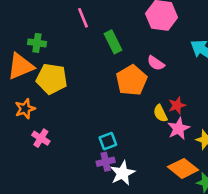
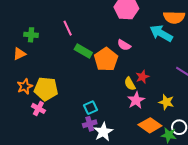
pink line: (83, 18) -> (68, 28), moved
green rectangle: (113, 42) -> (83, 51), moved, turned -30
orange triangle: (21, 66) -> (19, 54), size x0.6
yellow pentagon: (52, 79) -> (46, 89), moved
pink star: (179, 129) -> (136, 100), moved

